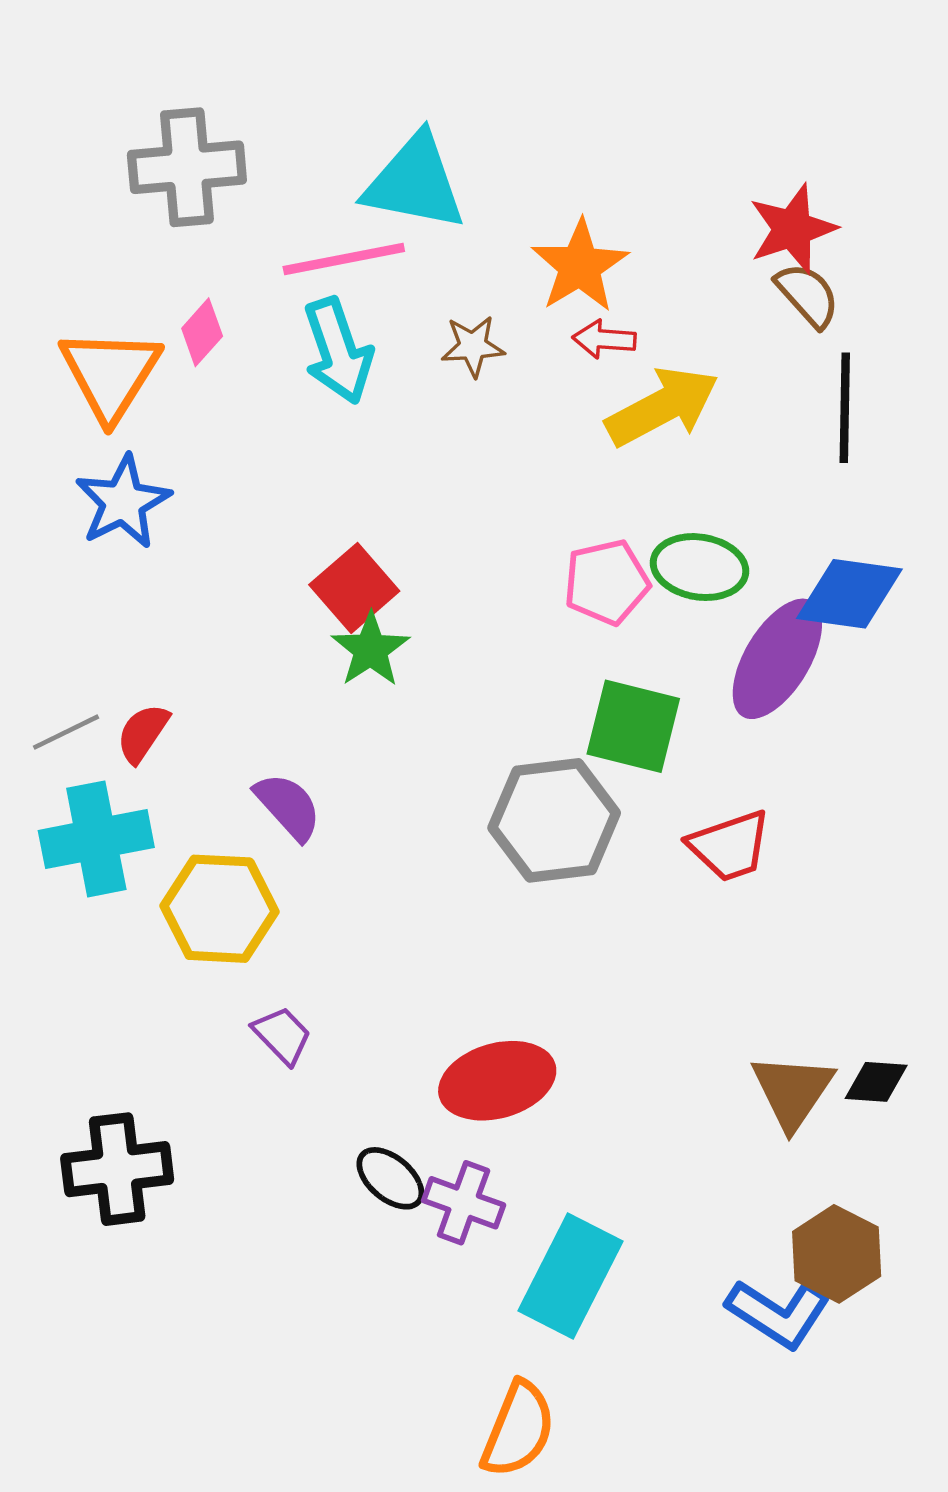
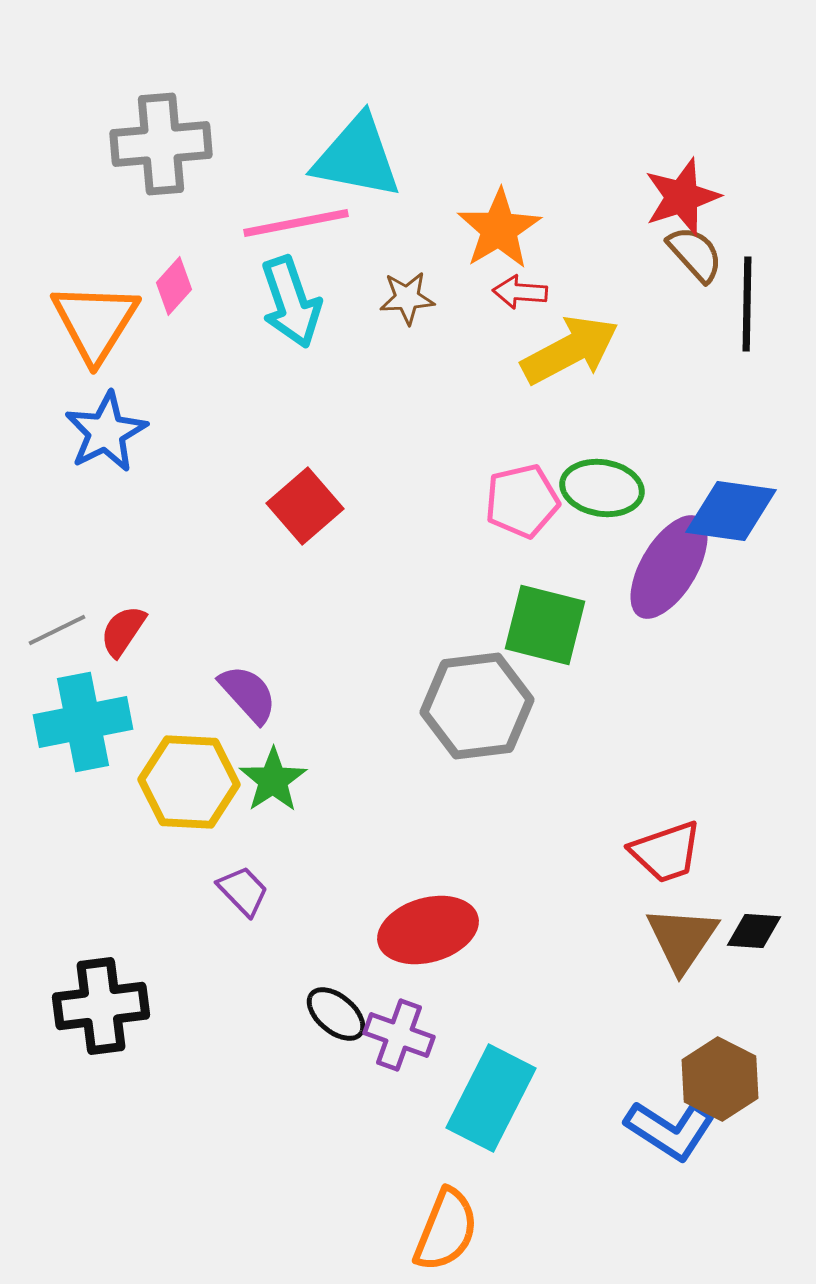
black line: (845, 408) -> (747, 304), moved
green star: (371, 650) -> (273, 780), moved
red trapezoid: (730, 846) -> (666, 852), moved

